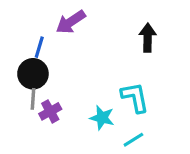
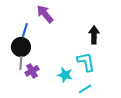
purple arrow: (71, 22) -> (45, 14), turned 84
black arrow: (148, 38) -> (94, 35), moved

